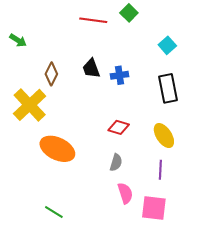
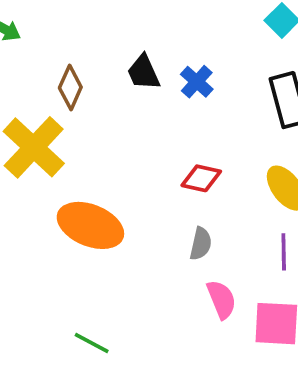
blue cross: (119, 75) -> (197, 82), turned -36

